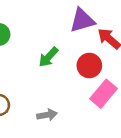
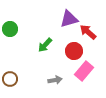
gray arrow: (47, 115) -> (55, 80), moved

